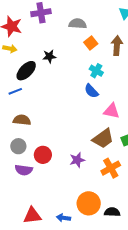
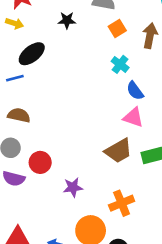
black star: (49, 56) -> (67, 20), moved
blue semicircle: (91, 91) -> (135, 91), moved
purple star: (77, 160) -> (73, 187), moved
orange cross: (111, 168) -> (122, 203), moved

